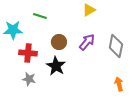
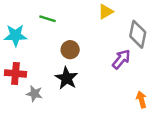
purple arrow: (87, 42) -> (121, 59), moved
gray diamond: (116, 46) -> (138, 34), moved
red cross: (28, 53) -> (15, 73), moved

